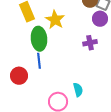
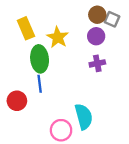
purple circle: (100, 19) -> (96, 36), moved
cyan semicircle: (78, 90) -> (84, 117), size x1.6

